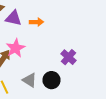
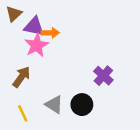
orange arrow: (36, 22) -> (50, 33), moved
pink star: (16, 48) -> (37, 45), moved

